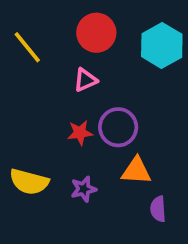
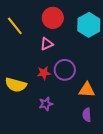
orange triangle: (136, 171) -> (87, 90), moved
yellow semicircle: (29, 182) -> (16, 85), moved

